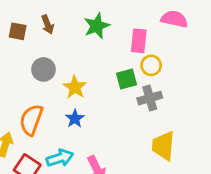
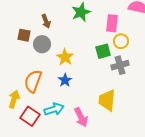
brown arrow: (48, 25) -> (46, 21), moved
brown square: (18, 31) -> (24, 35), moved
yellow trapezoid: (163, 146) -> (107, 100), moved

